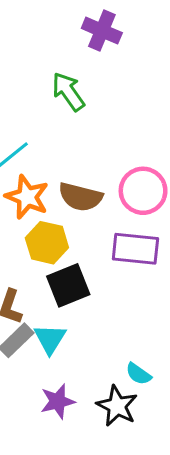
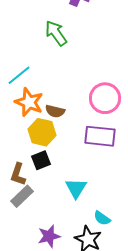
brown semicircle: (80, 197) -> (55, 111), moved, size x0.7
black square: (68, 285) -> (41, 160), moved, size x0.7
cyan triangle: (50, 339) -> (76, 188), moved

